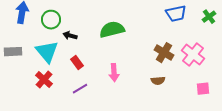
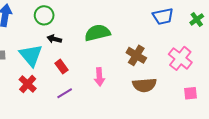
green circle: (51, 20) -> (44, 15), moved
brown cross: (164, 53) -> (136, 55), moved
brown semicircle: (158, 81) -> (144, 85), size x1.6

